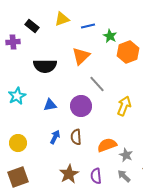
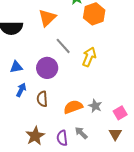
yellow arrow: (124, 106) -> (89, 57), moved
blue arrow: (55, 137) -> (21, 90), moved
gray star: (126, 155) -> (95, 106), moved
gray arrow: (124, 176) -> (81, 133), moved

